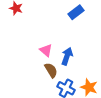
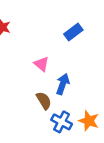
pink triangle: (46, 50) -> (41, 64), moved

